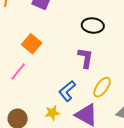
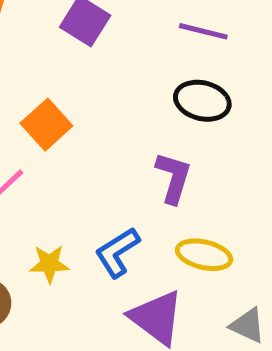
yellow ellipse: (102, 87) -> (204, 255), turned 60
yellow star: (52, 113) -> (49, 264), moved

